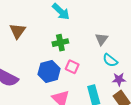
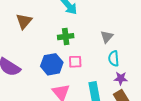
cyan semicircle: (110, 60) -> (114, 59), turned 42
pink square: (72, 67) -> (75, 62), turned -32

